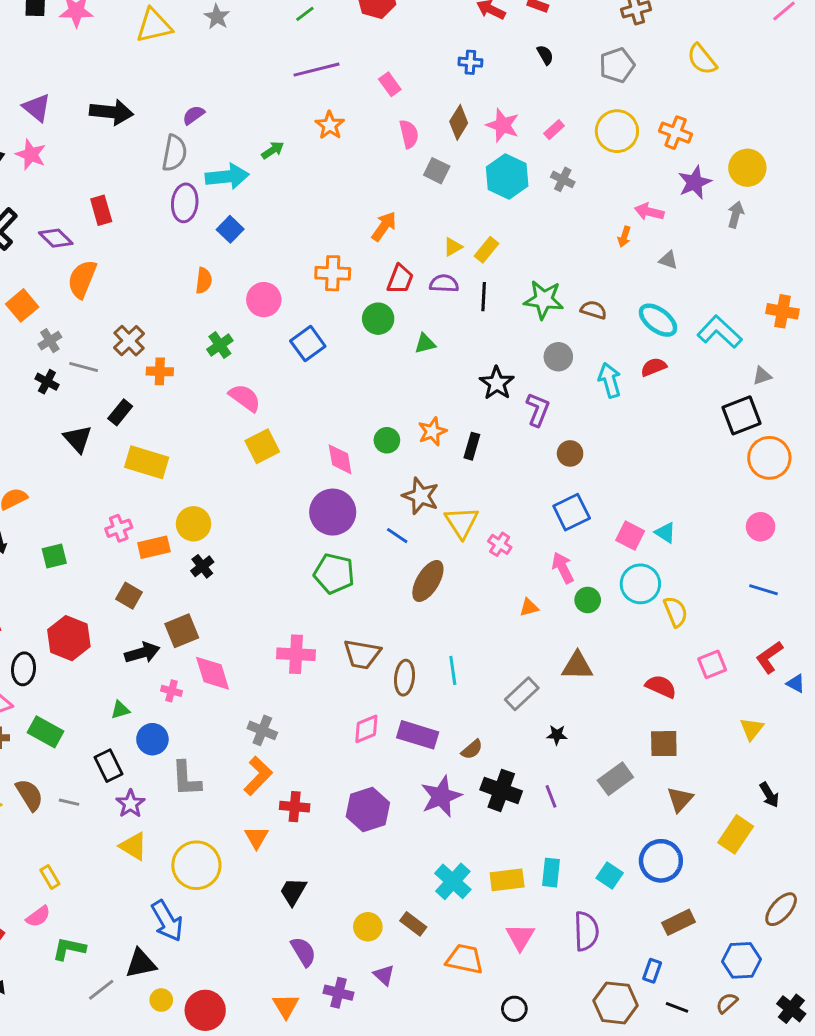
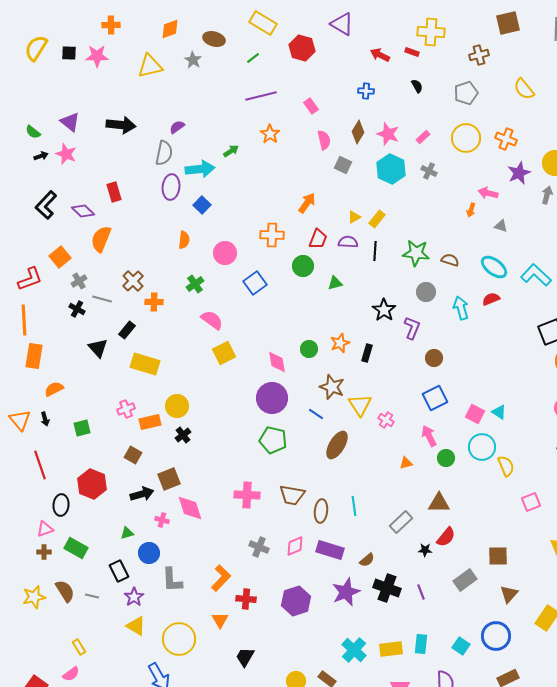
red semicircle: (661, 686) -> (446, 537), moved, turned 105
gray cross: (262, 730) -> (259, 547), moved

